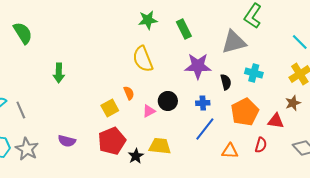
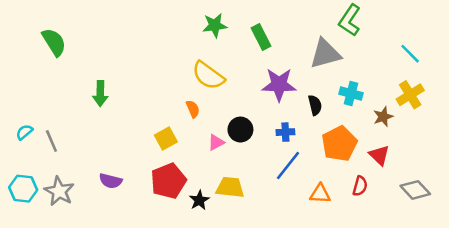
yellow semicircle: (143, 59) -> (208, 76), turned -32
orange semicircle: (129, 93) -> (193, 109), moved
brown star: (293, 103) -> (383, 117), moved
red triangle: (276, 121) -> (379, 155), turned 36

